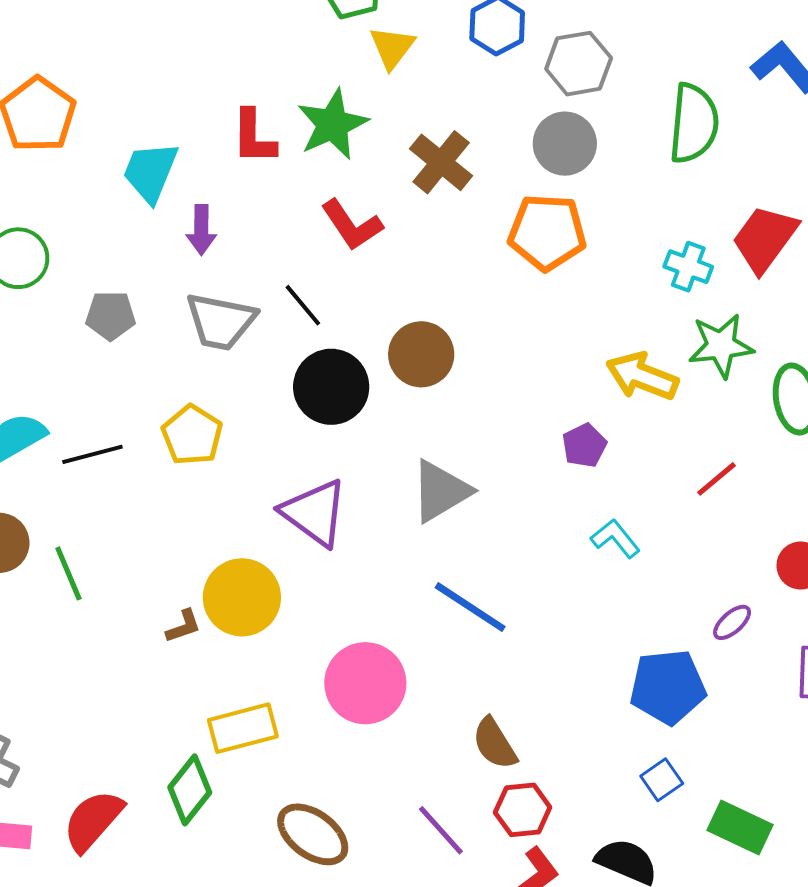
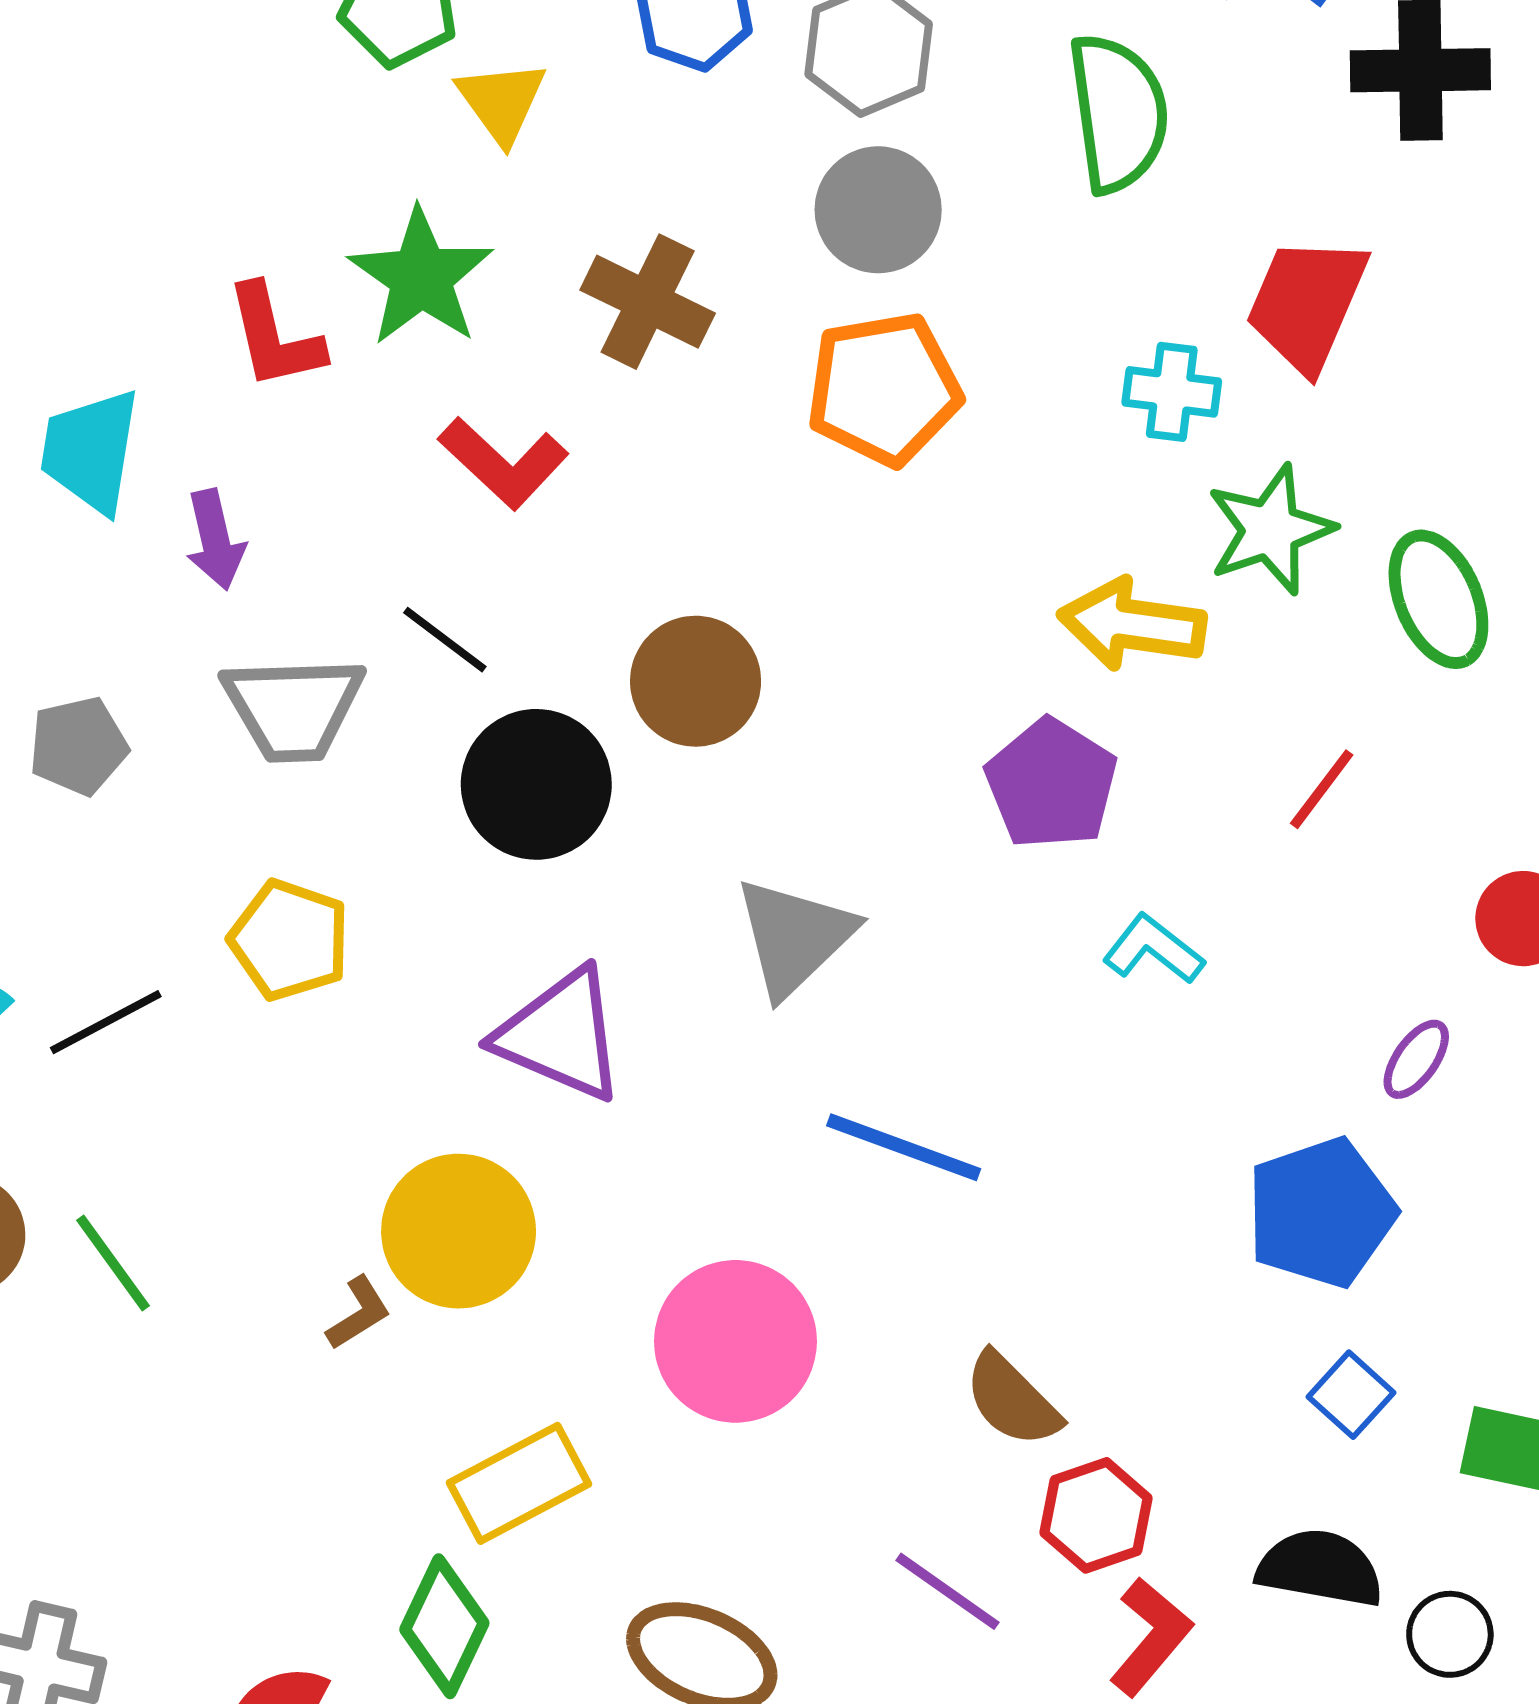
purple pentagon: (584, 445) -> (1051, 784), size x1.5

